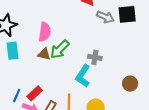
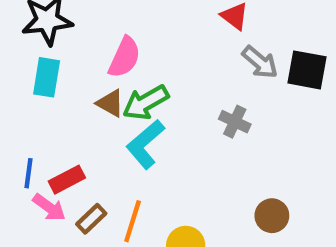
gray cross: (95, 57) -> (235, 122), moved
cyan L-shape: (83, 76) -> (145, 144), moved
blue line: (17, 95) -> (28, 173), turned -32

